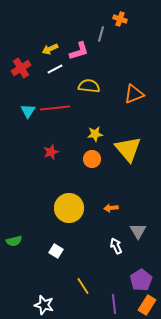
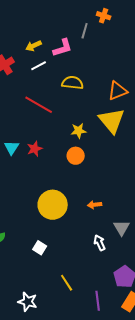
red line: (55, 108) -> (39, 105), turned 36
cyan triangle: (28, 111) -> (12, 148), moved
yellow triangle: (128, 149) -> (112, 121), moved

